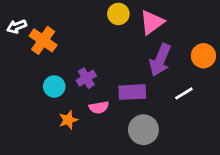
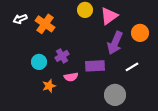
white arrow: (17, 26) -> (20, 19), moved
orange cross: (43, 40) -> (45, 24), moved
orange circle: (203, 56) -> (140, 33), moved
gray circle: (143, 130) -> (115, 95), moved

